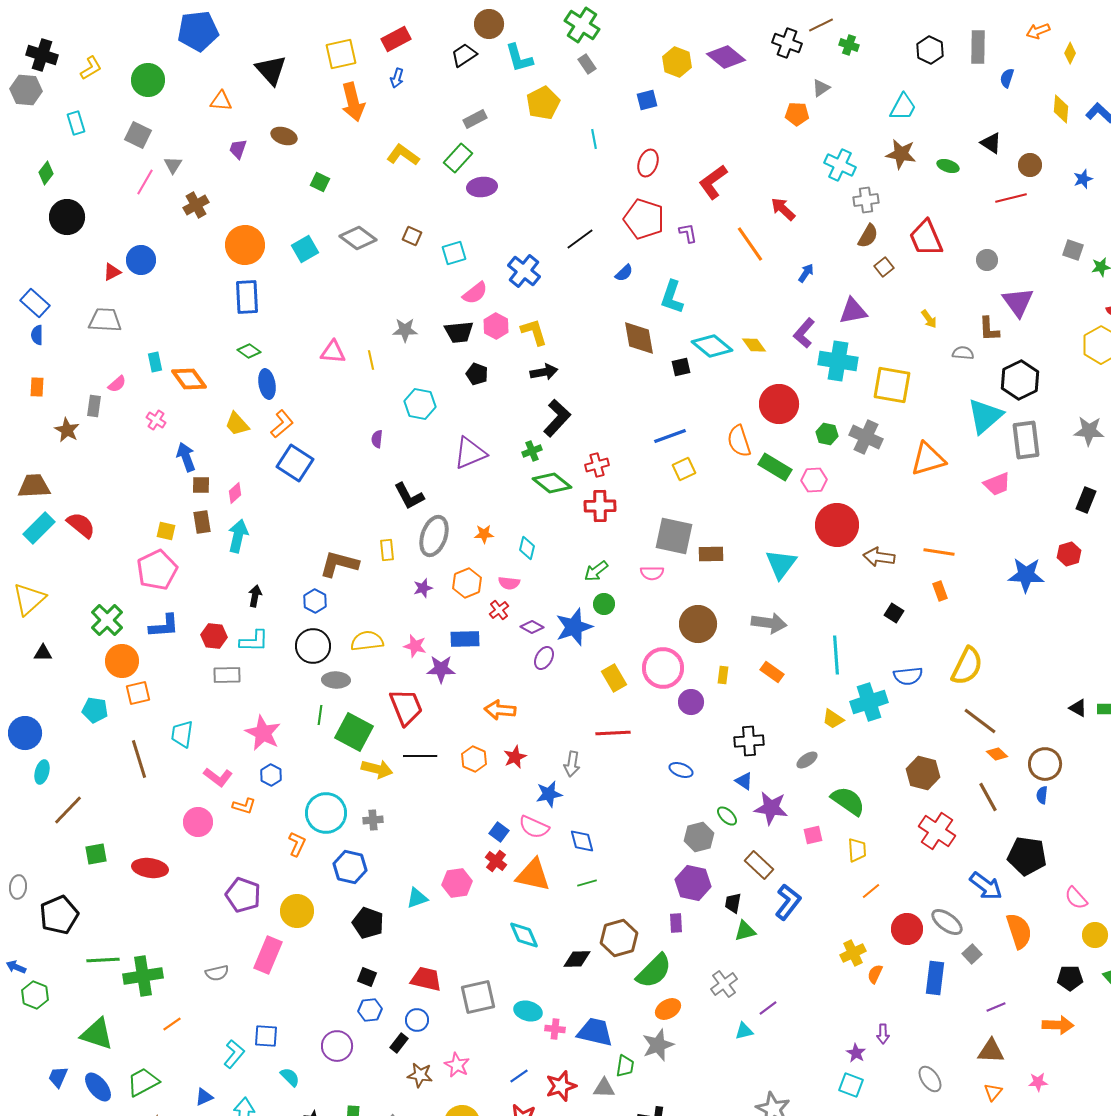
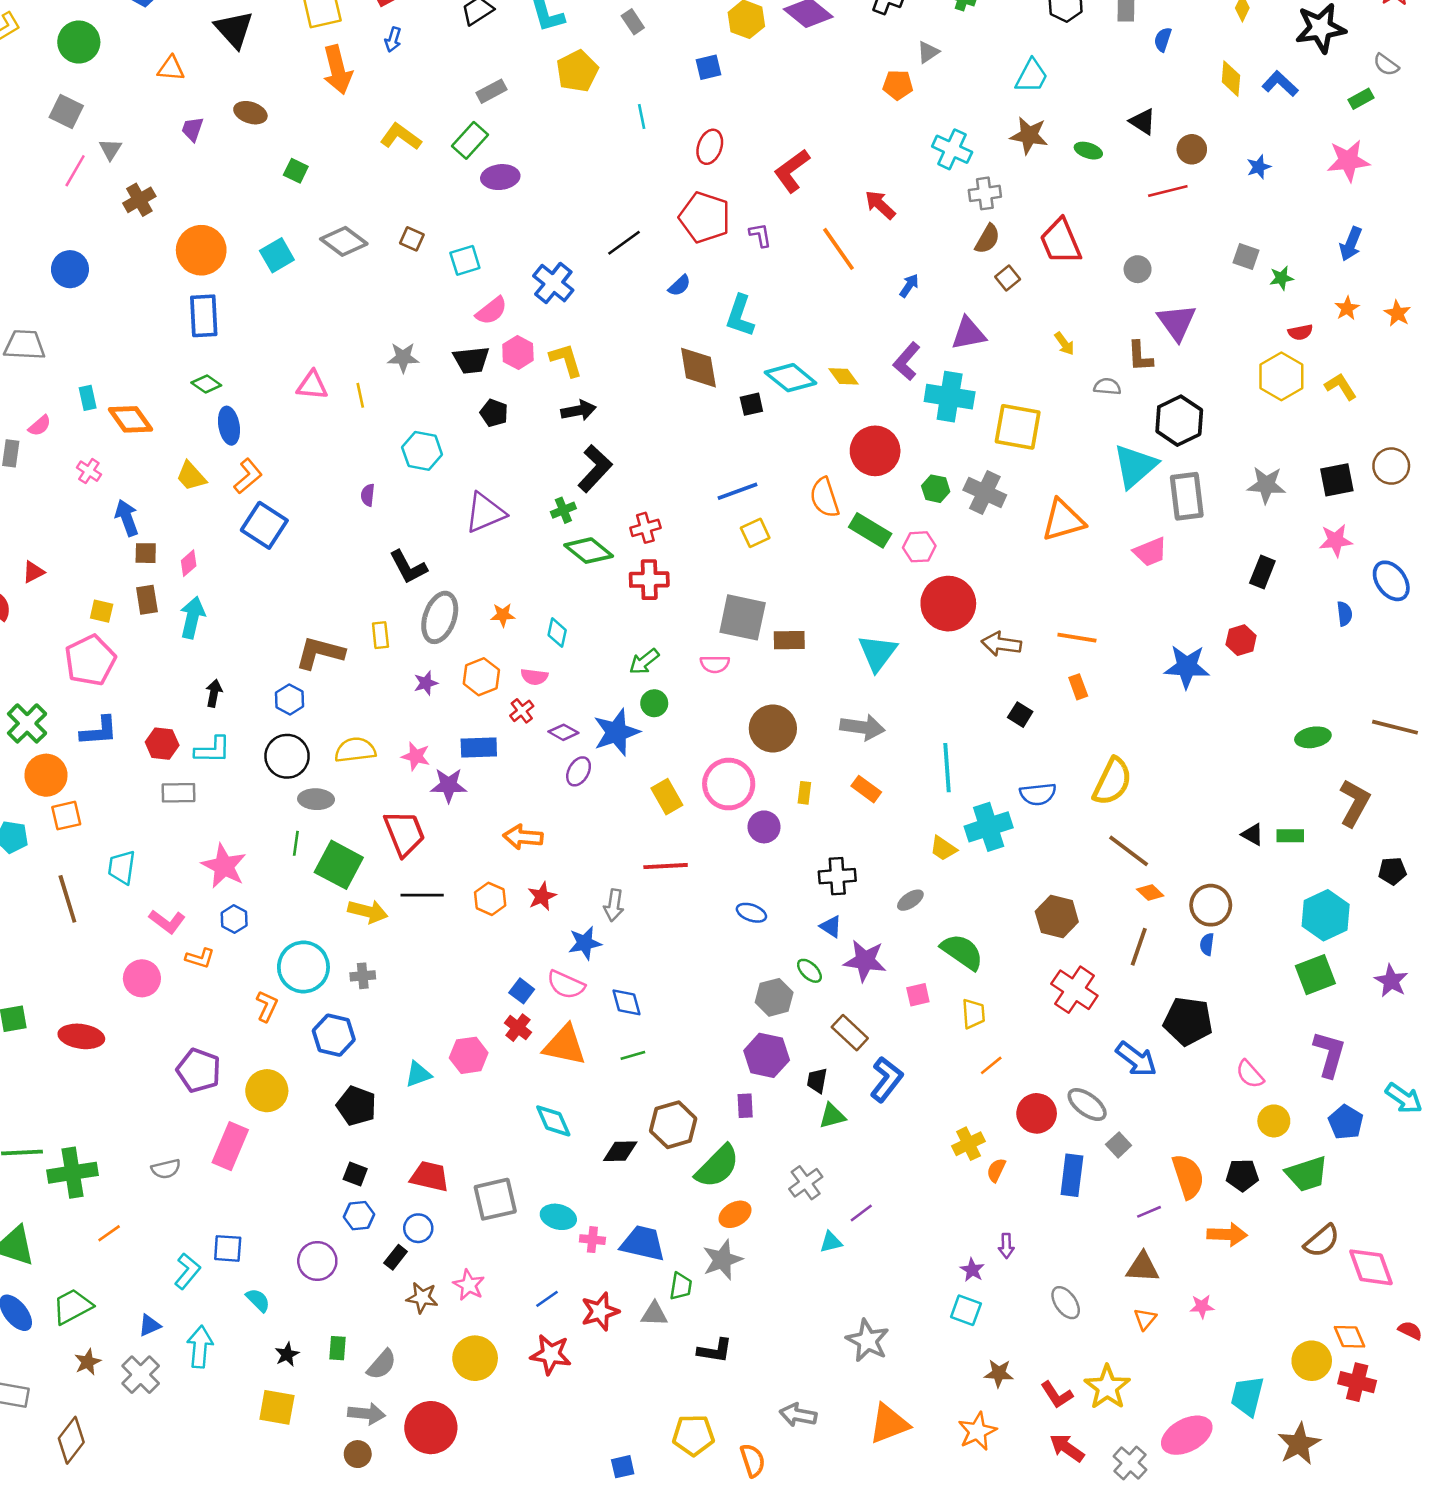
red triangle: (112, 272) -> (33, 572), moved
brown line: (988, 797) -> (1139, 947), turned 48
orange semicircle: (1019, 931) -> (1188, 1176), moved

